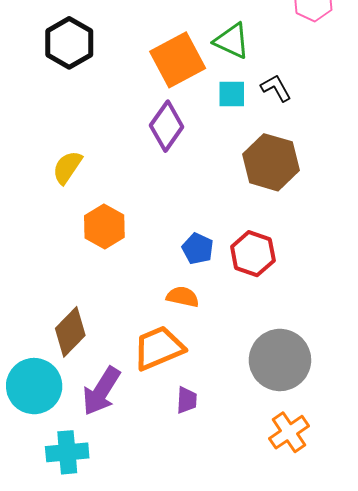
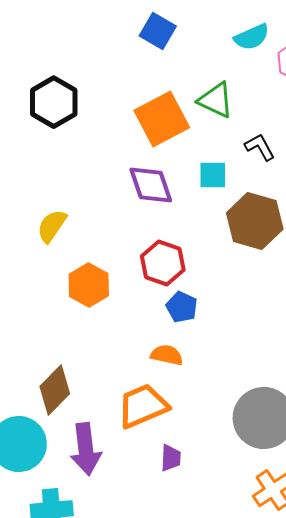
cyan square: (232, 94) -> (213, 175), moved
purple diamond: (167, 126) -> (151, 185), turned -54
red hexagon: (253, 254) -> (163, 263), moved
purple arrow: (101, 391) -> (86, 449), turned -39

